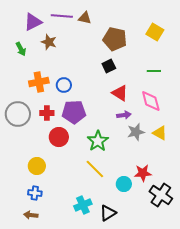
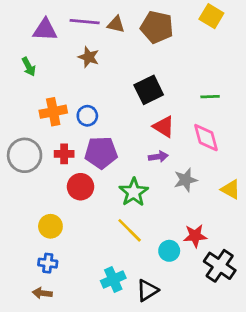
purple triangle: (33, 22) -> (45, 30), turned 30
yellow square: (155, 32) -> (211, 16), moved
brown pentagon: (115, 39) -> (157, 27), moved
brown star: (49, 42) -> (89, 57), moved
black square: (109, 66) -> (149, 90), size x1.5
purple arrow: (124, 115) -> (158, 157), moved
yellow triangle: (160, 133) -> (231, 189), moved

